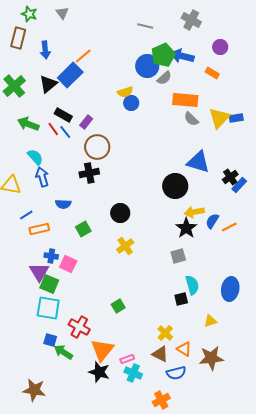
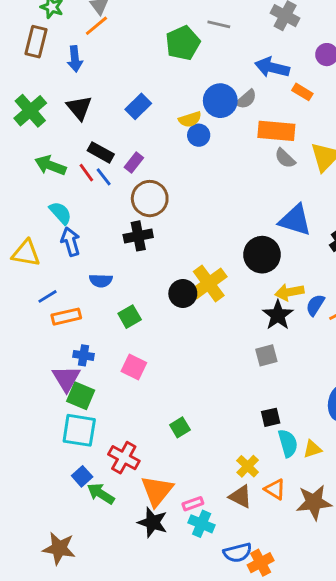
green pentagon: (163, 55) -> (183, 43), moved
orange line: (83, 56) -> (96, 26), moved
blue circle: (147, 66) -> (220, 101), moved
orange rectangle: (212, 73) -> (302, 92), moved
blue rectangle: (70, 75) -> (138, 106), moved, size x0.7
black triangle: (48, 84) -> (79, 108), turned -30
yellow cross: (125, 246) -> (209, 283), moved, size x1.4
pink square: (68, 264) -> (134, 367), moved
cyan semicircle: (192, 285) -> (288, 443), moved
blue square: (50, 340) -> (82, 476), turned 32
blue semicircle: (176, 373) -> (238, 553), moved
orange cross: (161, 400) -> (261, 563), moved

